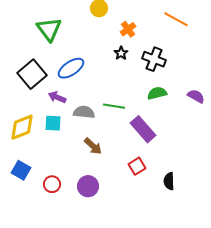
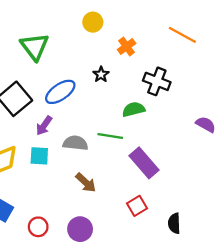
black star: (121, 53) -> (101, 74), moved
green semicircle: (157, 93) -> (134, 109), moved
purple arrow: (57, 97) -> (44, 126), turned -78

